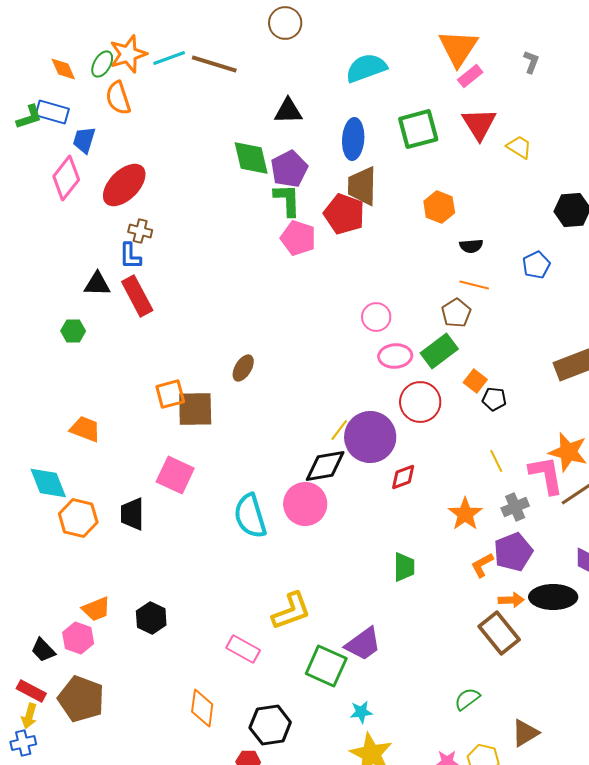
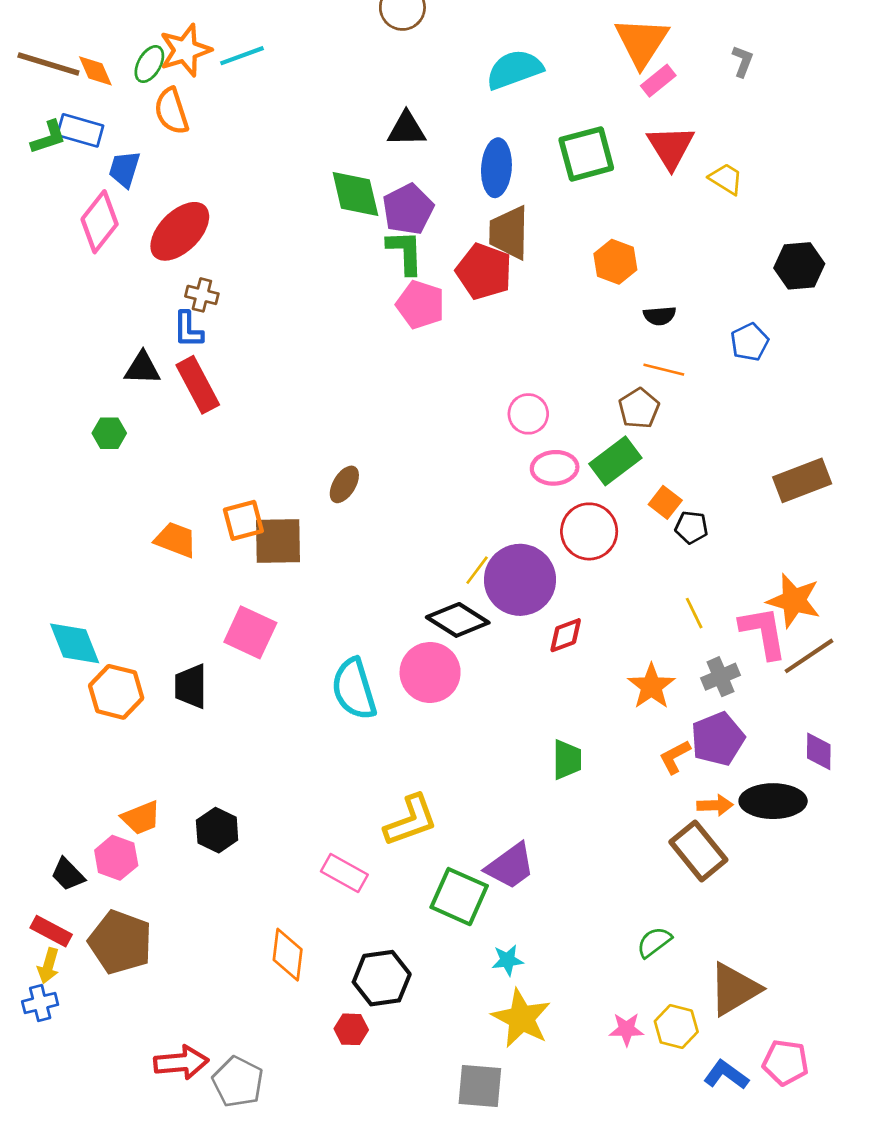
brown line: (214, 64) -> (48, 64), moved
orange trapezoid: (85, 429) -> (176, 540), moved
black diamond: (325, 466) -> (458, 620), turned 42
brown triangle: (525, 733) -> (734, 989), size x1.4

